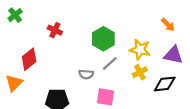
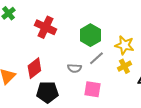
red cross: (55, 30) -> (45, 27), size x1.5
red diamond: (29, 59) -> (34, 68), moved

